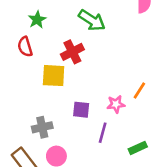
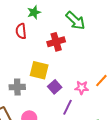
yellow square: (54, 76) -> (39, 70), moved
purple square: (81, 110) -> (55, 87), turned 32
gray cross: (42, 127) -> (17, 87), moved

